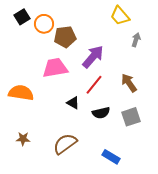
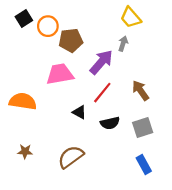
gray arrow: (136, 40) -> (123, 44), moved
blue rectangle: (111, 157) -> (144, 165), moved, turned 30

